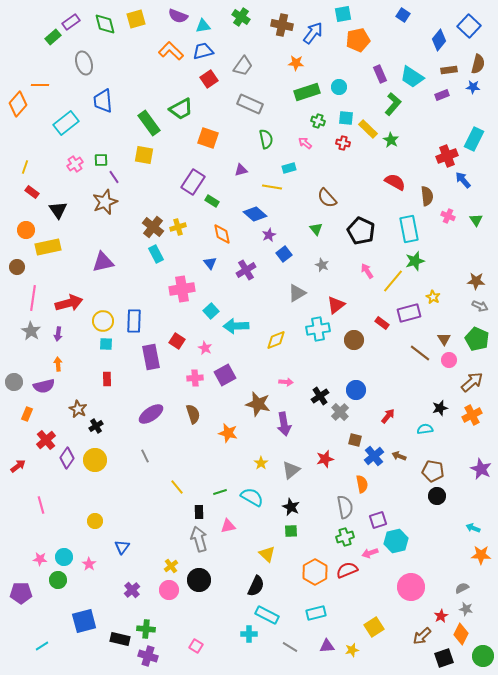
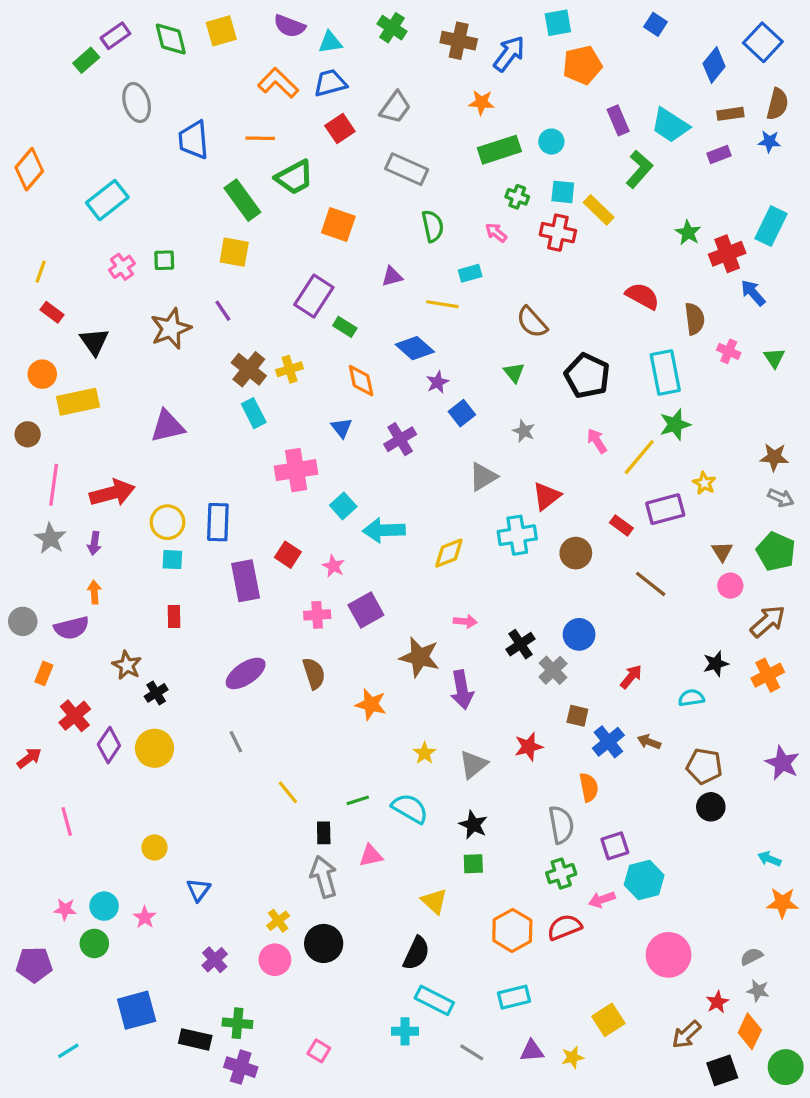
orange line: (40, 85) -> (260, 138), moved
blue trapezoid: (103, 101) -> (194, 140), moved
green star: (391, 140) -> (688, 233), moved
red cross: (343, 143) -> (558, 233), size x1.5
purple line: (114, 177) -> (223, 311), moved
brown line: (420, 353) -> (651, 584), moved

